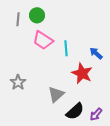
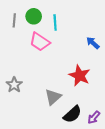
cyan line: (66, 48) -> (55, 22), moved
blue arrow: (96, 53) -> (93, 43), moved

